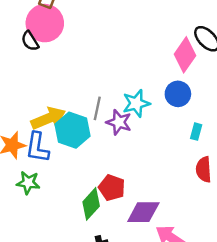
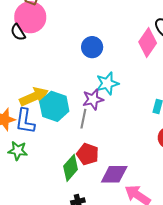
blue circle: (178, 94) -> (92, 47), moved
gray line: (97, 108) -> (83, 119), moved
purple star: (119, 122) -> (93, 99), turned -30

